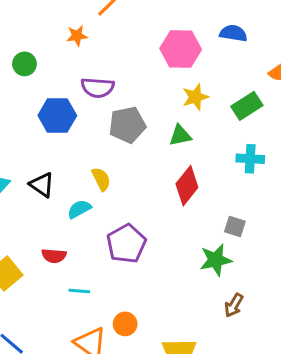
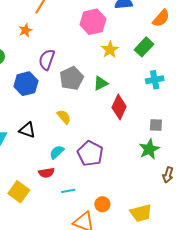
purple semicircle: (98, 88) -> (47, 60), turned 120
green triangle: (180, 135) -> (101, 83), moved
cyan semicircle: (79, 209) -> (57, 152), moved

